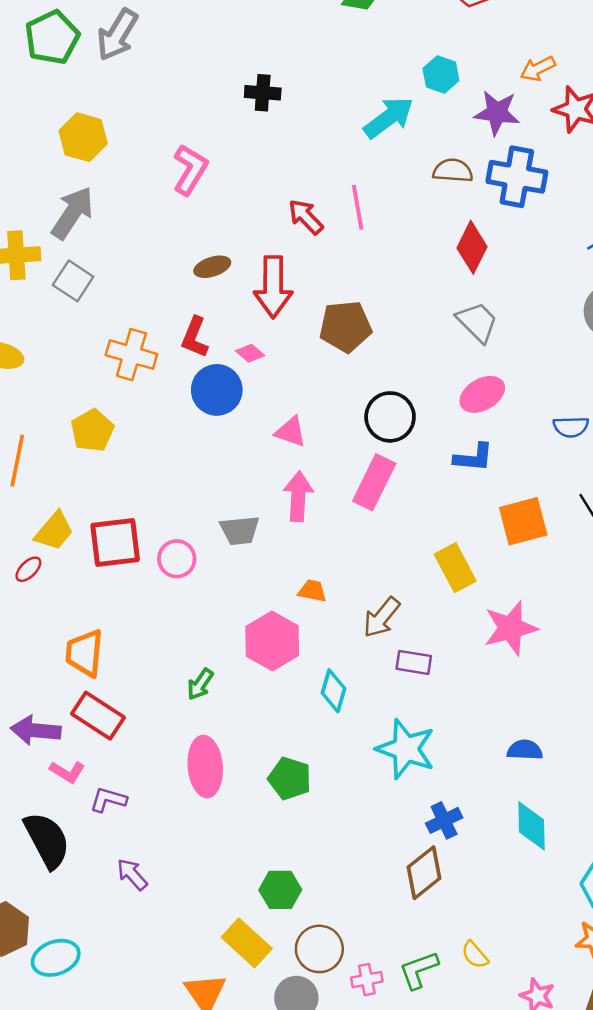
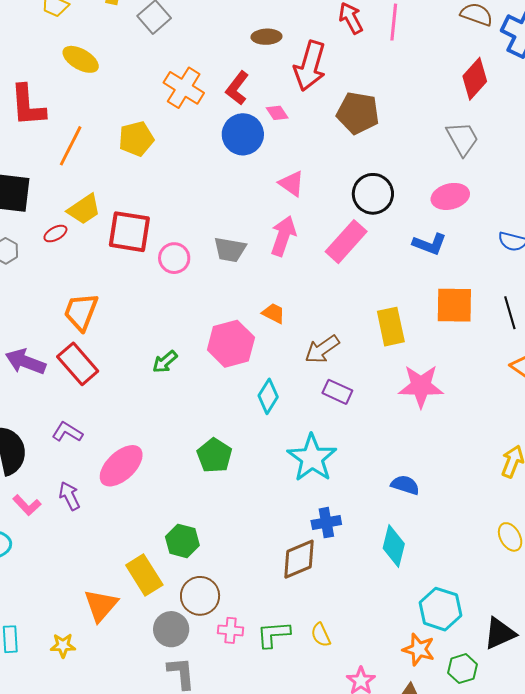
pink ellipse: (205, 767) -> (121, 466), moved, turned 36
pink L-shape: (67, 772) -> (27, 505), moved

